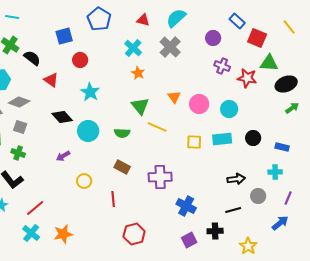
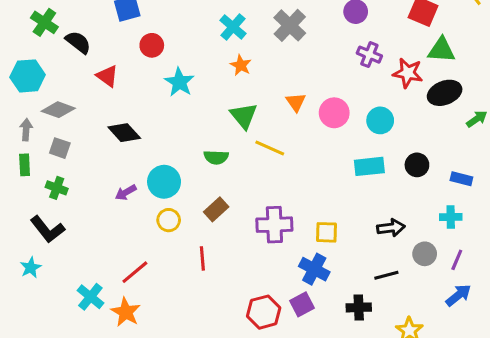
black ellipse: (286, 84) -> (445, 93), moved
cyan star: (90, 92) -> (179, 82), moved
cyan circle: (88, 131) -> (164, 182), moved
yellow square: (194, 142) -> (327, 232), moved
brown rectangle: (122, 167) -> (216, 209), turned -70
yellow circle: (84, 181) -> (169, 220), moved
purple line: (288, 198) -> (457, 260), moved
red line: (35, 208) -> (135, 272), moved
cyan cross: (31, 233) -> (90, 297), moved
orange star: (63, 234) -> (126, 312), turned -30
red hexagon: (134, 234) -> (264, 312), moved
purple square: (189, 240) -> (302, 304), moved

